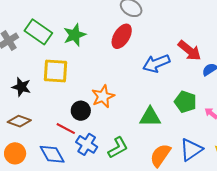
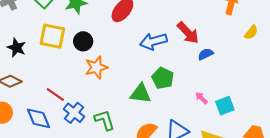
green pentagon: (185, 102) -> (163, 78), moved
black circle: (81, 111) -> (83, 41), moved
green L-shape: (118, 148) -> (105, 120), turned -85

